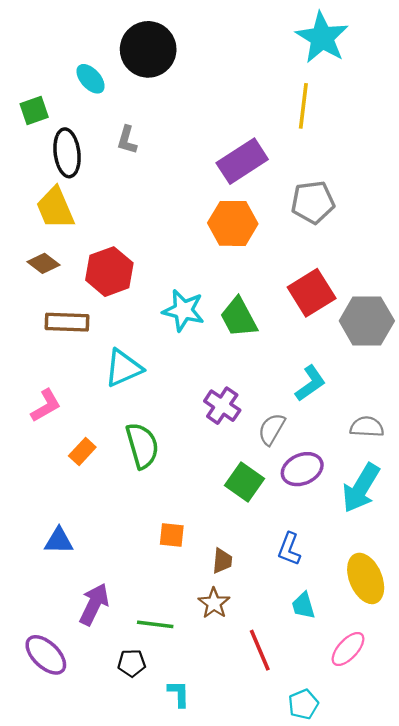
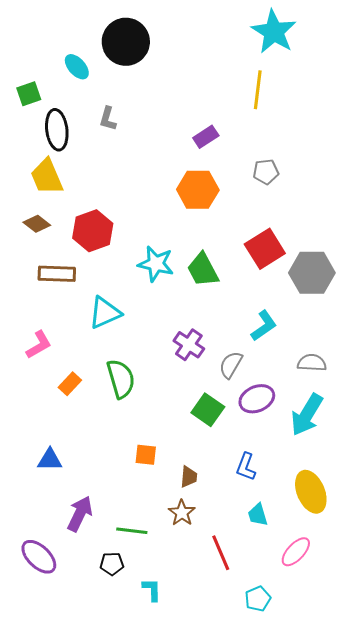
purple rectangle: (242, 161) -> (206, 137), size x0.6
gray pentagon: (313, 202) -> (266, 172), size x0.7

